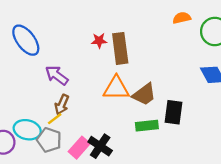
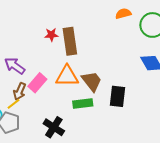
brown trapezoid: (144, 94) -> (92, 81), turned -90
green rectangle: (147, 126) -> (83, 104), moved
pink rectangle: (79, 148) -> (37, 83), moved

